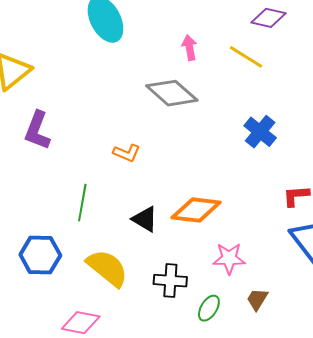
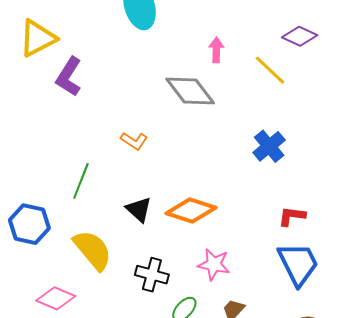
purple L-shape: (37, 130) -> (69, 77), moved

